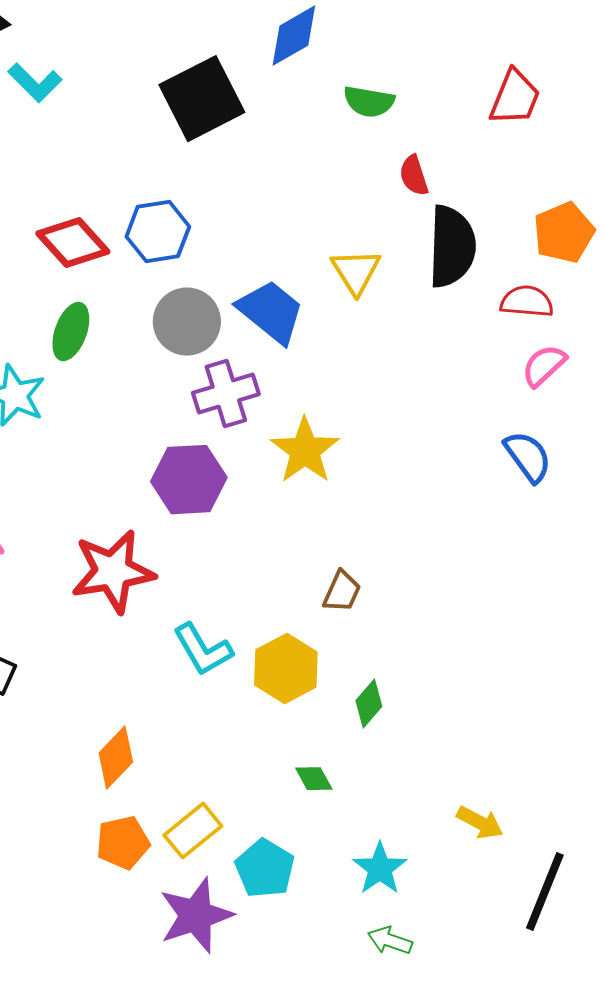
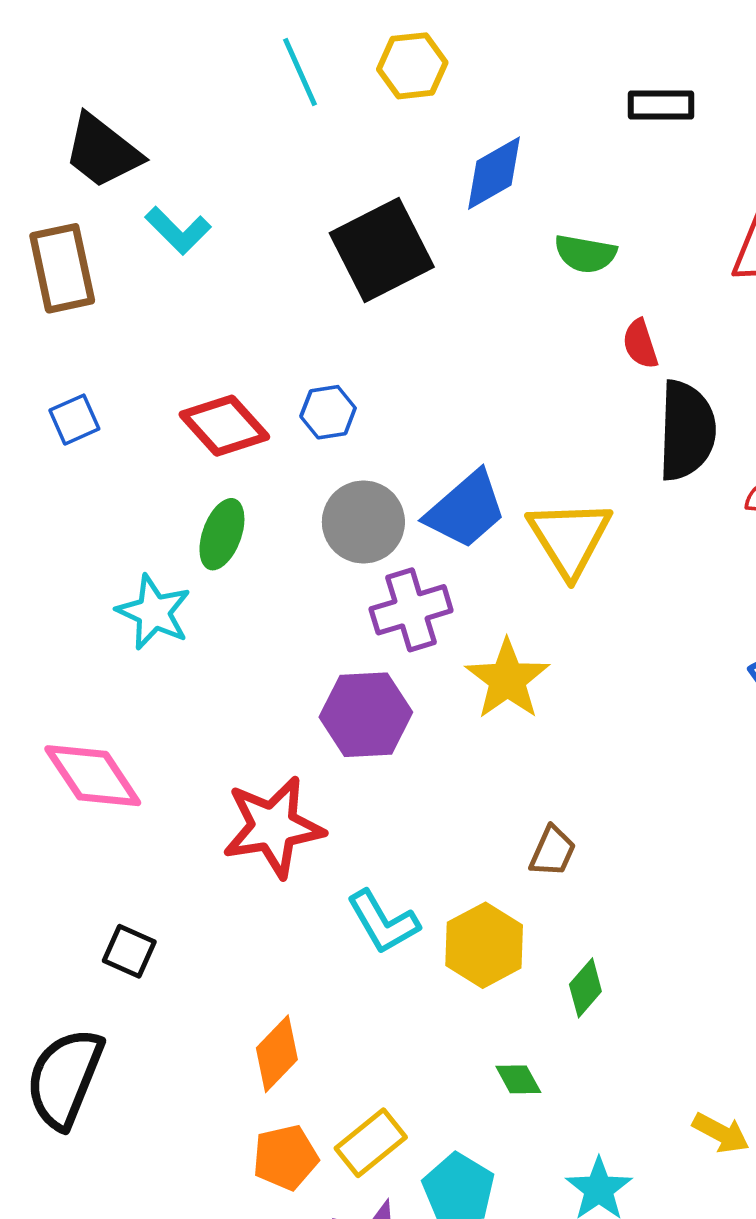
blue hexagon: (158, 232) -> (328, 412), size x0.7
yellow triangle: (356, 272) -> (570, 538), moved, size x1.4
blue trapezoid: (271, 312) -> (466, 510), turned 100

